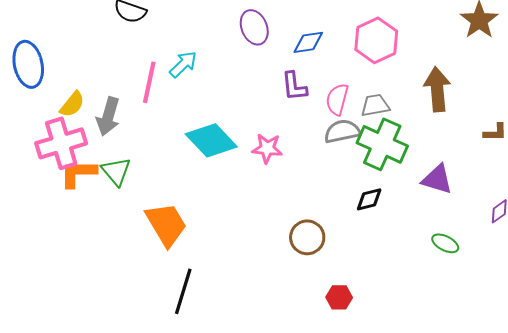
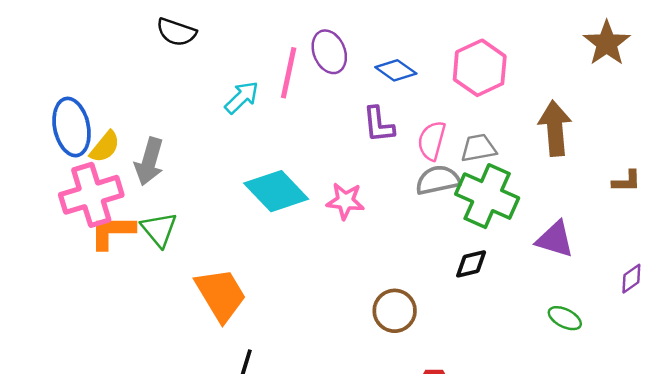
blue diamond: (308, 42) -> (396, 70), turned 44
blue ellipse: (28, 64) -> (72, 127), moved
pink line: (149, 82) -> (289, 73), moved

